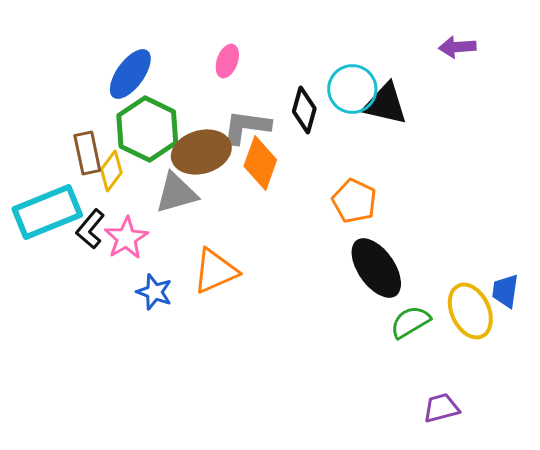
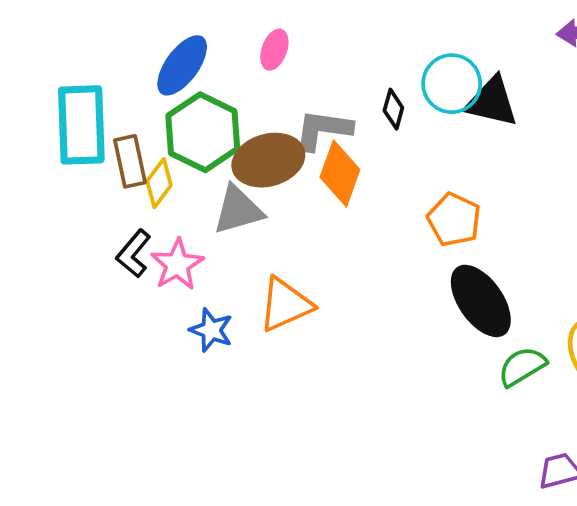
pink ellipse: (227, 61) -> (274, 50), moved
black diamond: (304, 110) -> (393, 109), size x0.7
cyan rectangle: (47, 212) -> (81, 125), moved, turned -70

